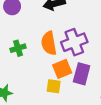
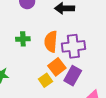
orange square: (62, 69) -> (57, 67), turned -30
yellow square: (54, 86) -> (46, 80), turned 32

